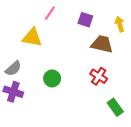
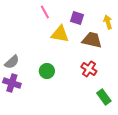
pink line: (50, 13) -> (45, 12), turned -64
yellow triangle: (32, 37) -> (60, 34), moved

